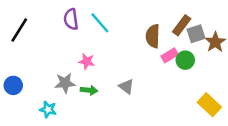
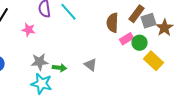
pink star: (87, 61) -> (29, 30), moved
yellow rectangle: (209, 105) -> (154, 61), moved
cyan star: (48, 109) -> (42, 84), moved, size x1.5

